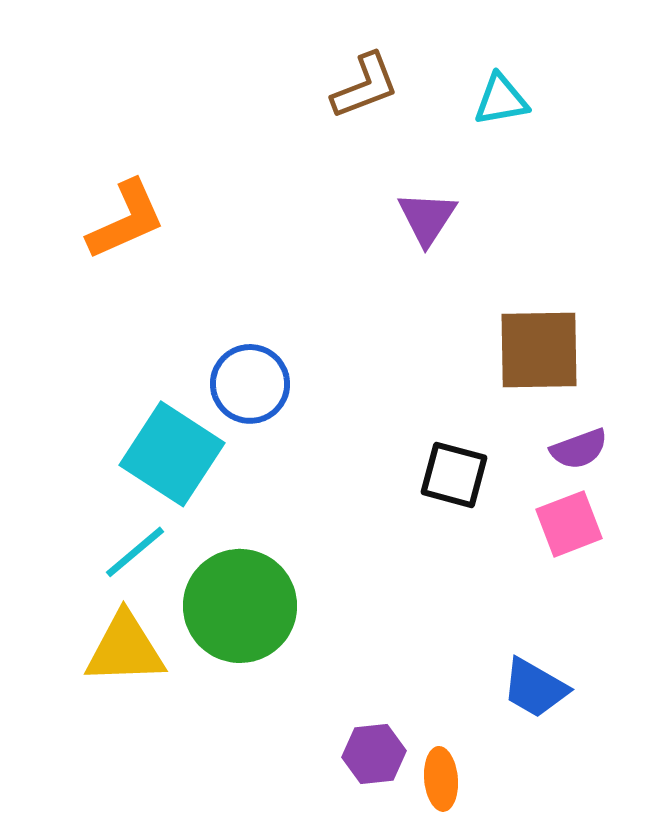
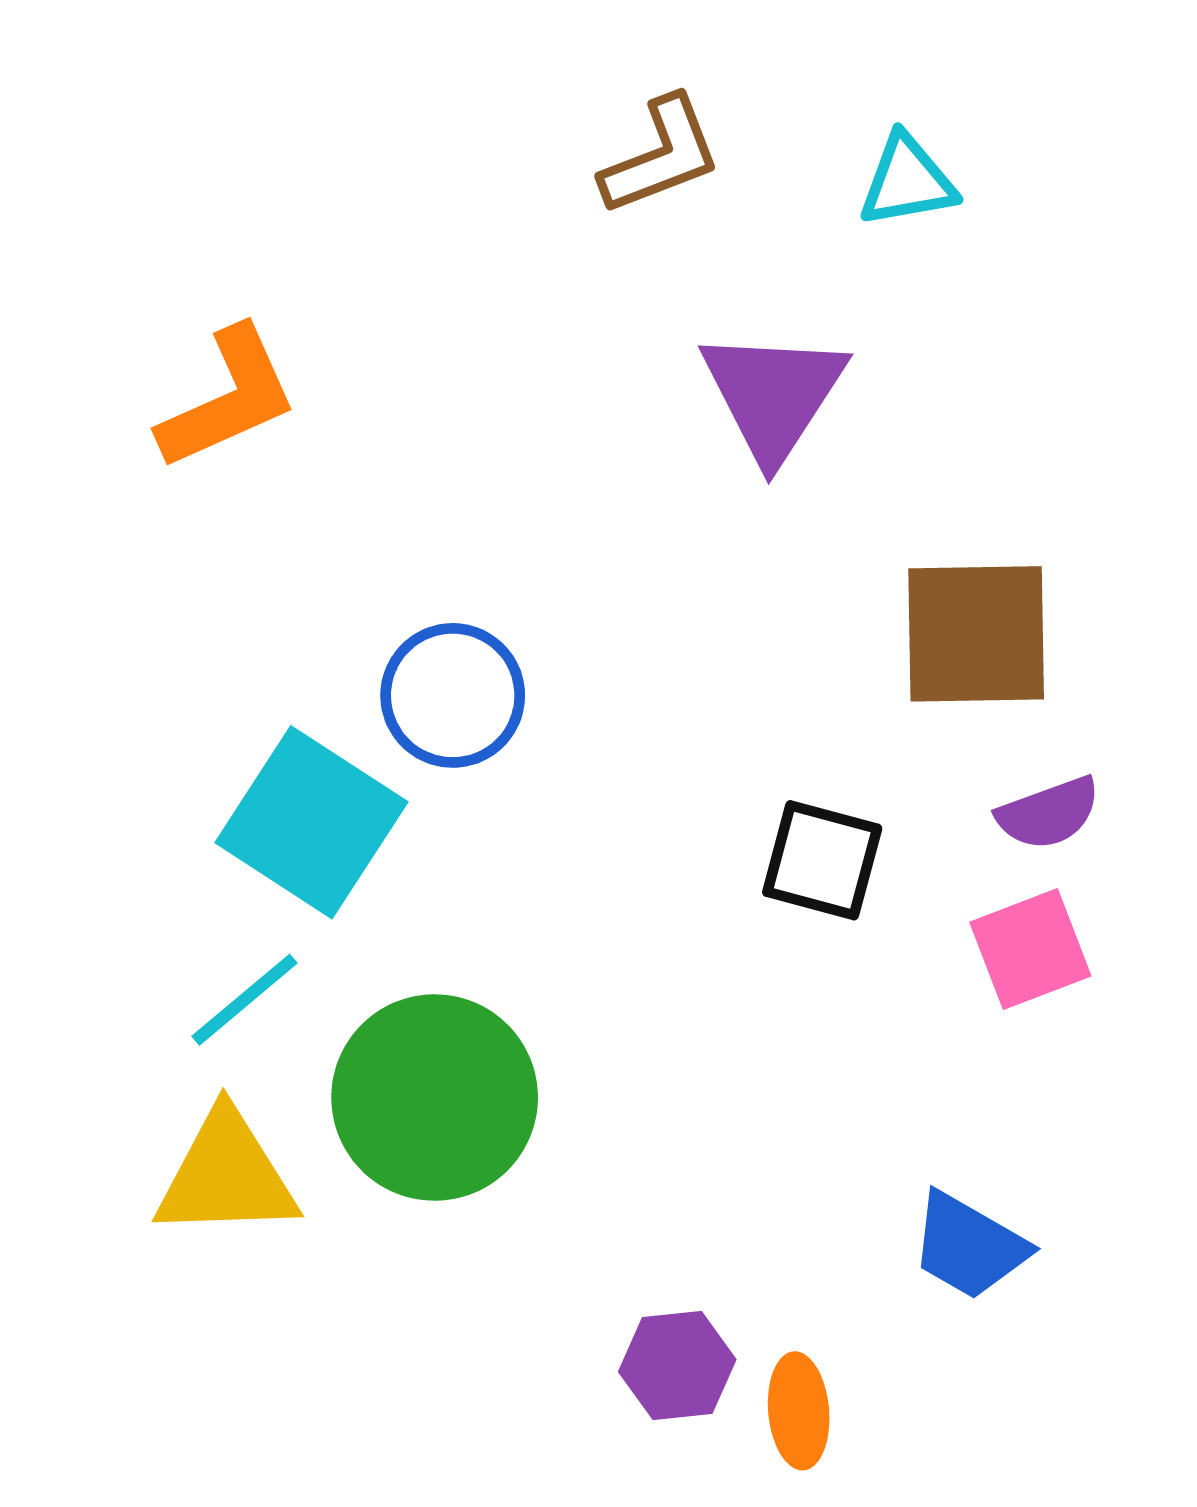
purple triangle: (427, 218) -> (773, 395), size x1.4

